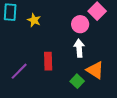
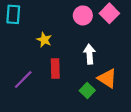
yellow star: (34, 20) -> (44, 40), moved
pink circle: (80, 24) -> (83, 15), moved

